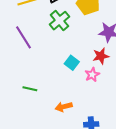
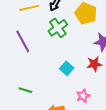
pink star: (92, 75) -> (83, 96), moved

